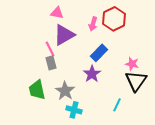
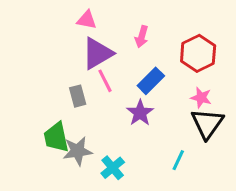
red hexagon: (114, 19) -> (198, 53), moved
pink line: (50, 49) -> (105, 81), moved
gray star: (65, 91) -> (78, 151), moved, turned 30
cyan cross: (74, 110) -> (113, 168), turned 35

